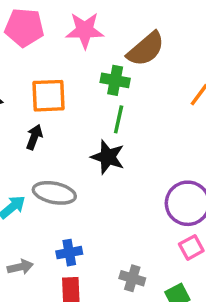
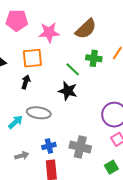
pink star: (85, 30) -> (49, 32), moved
green cross: (115, 80) -> (94, 58), moved
green line: (119, 119) -> (73, 69), turned -56
gray cross: (132, 278) -> (80, 147), moved, size x1.5

